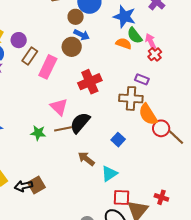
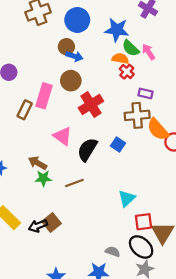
brown circle: (76, 17) -> (66, 47), moved
brown circle: (72, 47) -> (71, 81), moved
red cross: (155, 54) -> (127, 72), moved
brown rectangle: (30, 56) -> (25, 110), moved
brown line: (63, 129) -> (74, 183), moved
green star: (38, 133) -> (43, 178), moved
blue square: (118, 140) -> (118, 145), moved
brown arrow: (86, 159) -> (38, 163), moved

